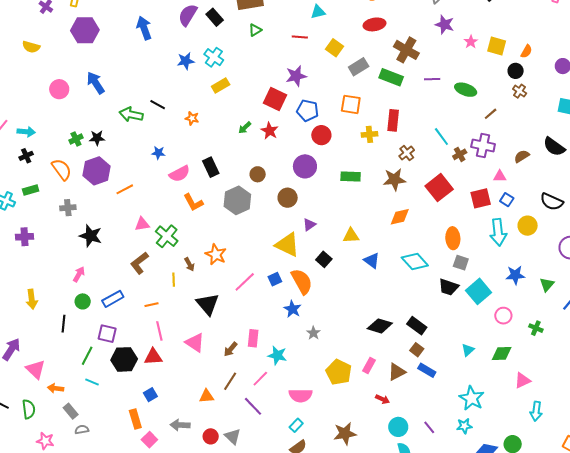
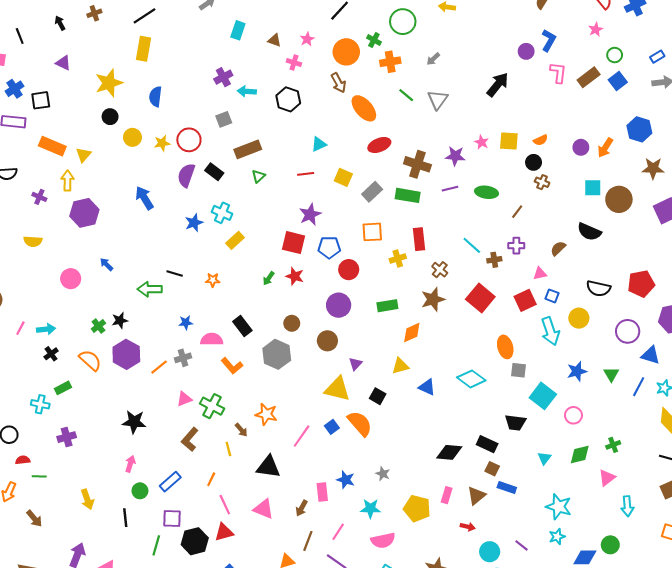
purple star: (445, 25) -> (455, 156), moved
orange semicircle: (526, 51) -> (541, 140), turned 48
blue arrow: (96, 83) -> (106, 264), size x0.6
purple cross: (483, 145) -> (516, 246), size x0.7
brown cross: (460, 154) -> (494, 260), turned 32
pink semicircle: (180, 174) -> (212, 339), turned -140
gray cross: (68, 208) -> (183, 358), moved
orange diamond: (400, 217) -> (412, 332), moved
black trapezoid: (449, 287) -> (515, 423), moved
black triangle: (208, 304) -> (268, 467), turned -30
orange line: (152, 305) -> (211, 479), turned -40
blue star: (292, 309) -> (346, 480), moved
green cross: (536, 328) -> (613, 445), moved, turned -32
cyan star: (277, 355) -> (370, 509), moved

